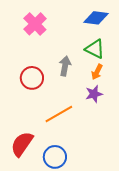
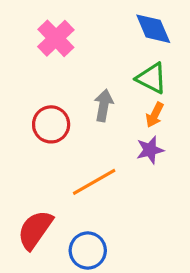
blue diamond: (96, 18) -> (153, 29), turned 60

